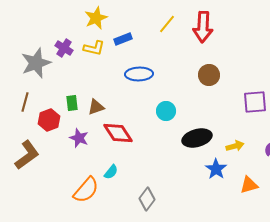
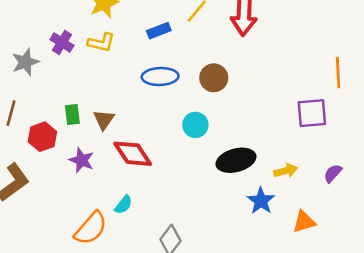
blue rectangle: (123, 39) -> (159, 31), moved
gray star: (36, 63) -> (25, 62), size x0.7
brown circle: (209, 75) -> (214, 78), moved
brown triangle: (96, 107) -> (104, 120), turned -36

